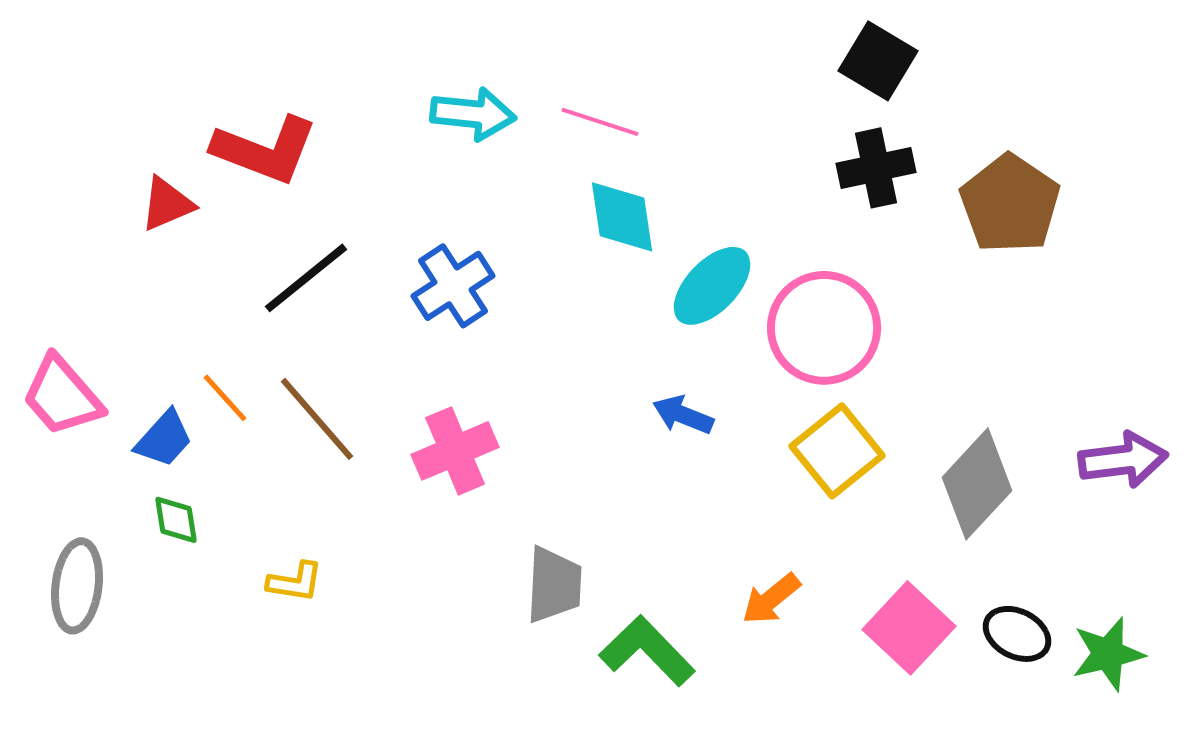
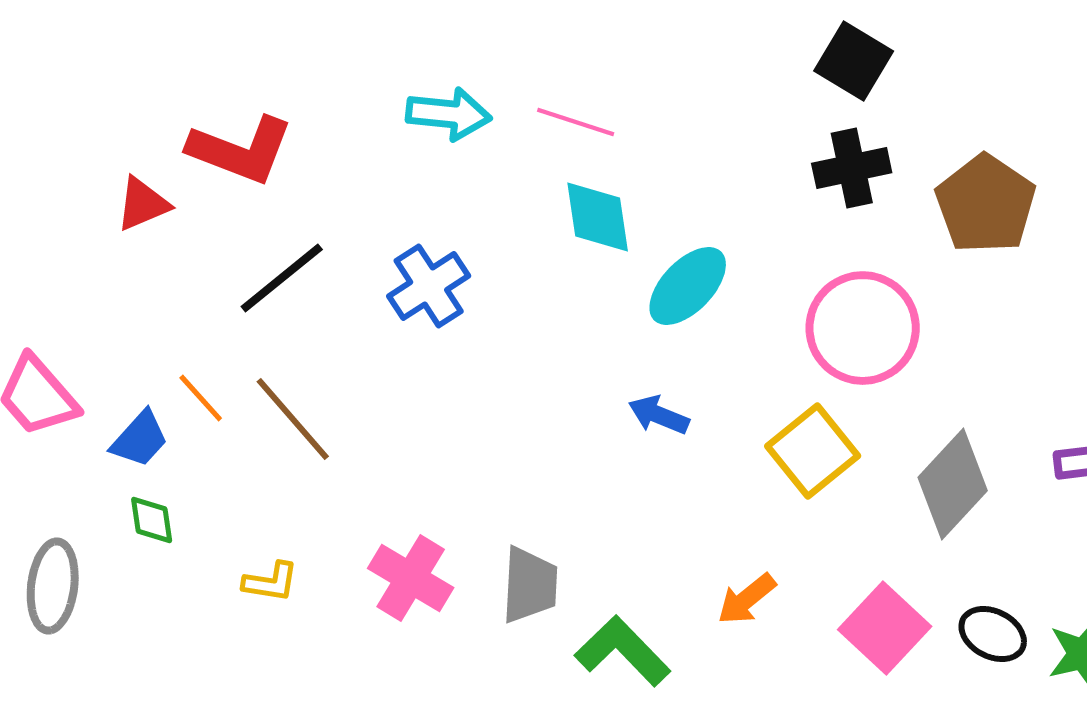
pink circle: (824, 328) -> (863, 328), moved
pink cross: (455, 451) -> (411, 578), moved, turned -36

